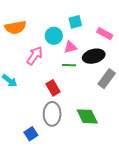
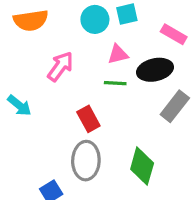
cyan circle: (54, 36) -> (95, 19), moved
green diamond: (87, 116) -> (142, 166), turned 40

